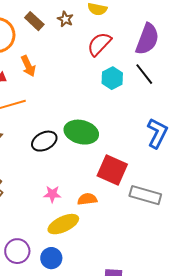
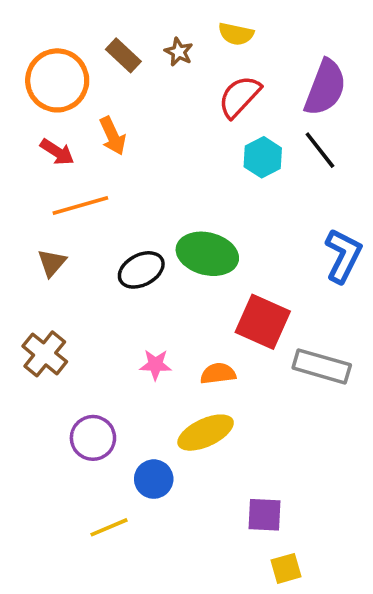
yellow ellipse: (63, 224) -> (206, 433), moved
purple circle: (17, 251) -> (93, 438), moved

